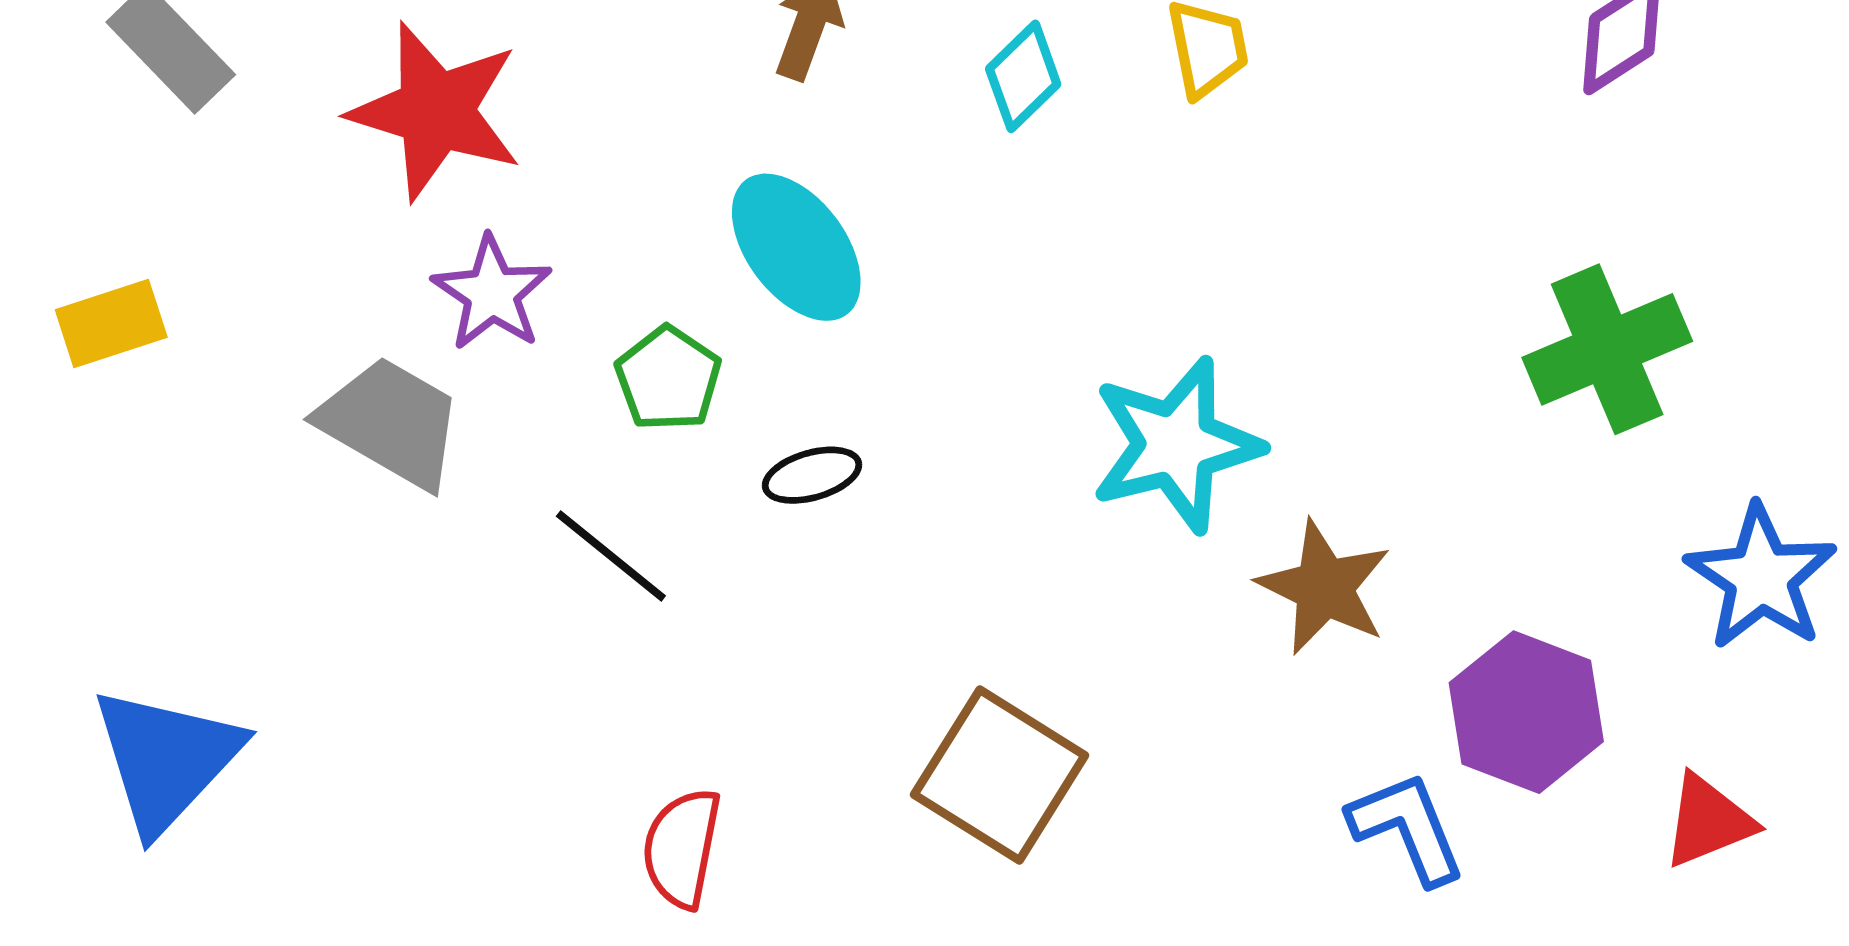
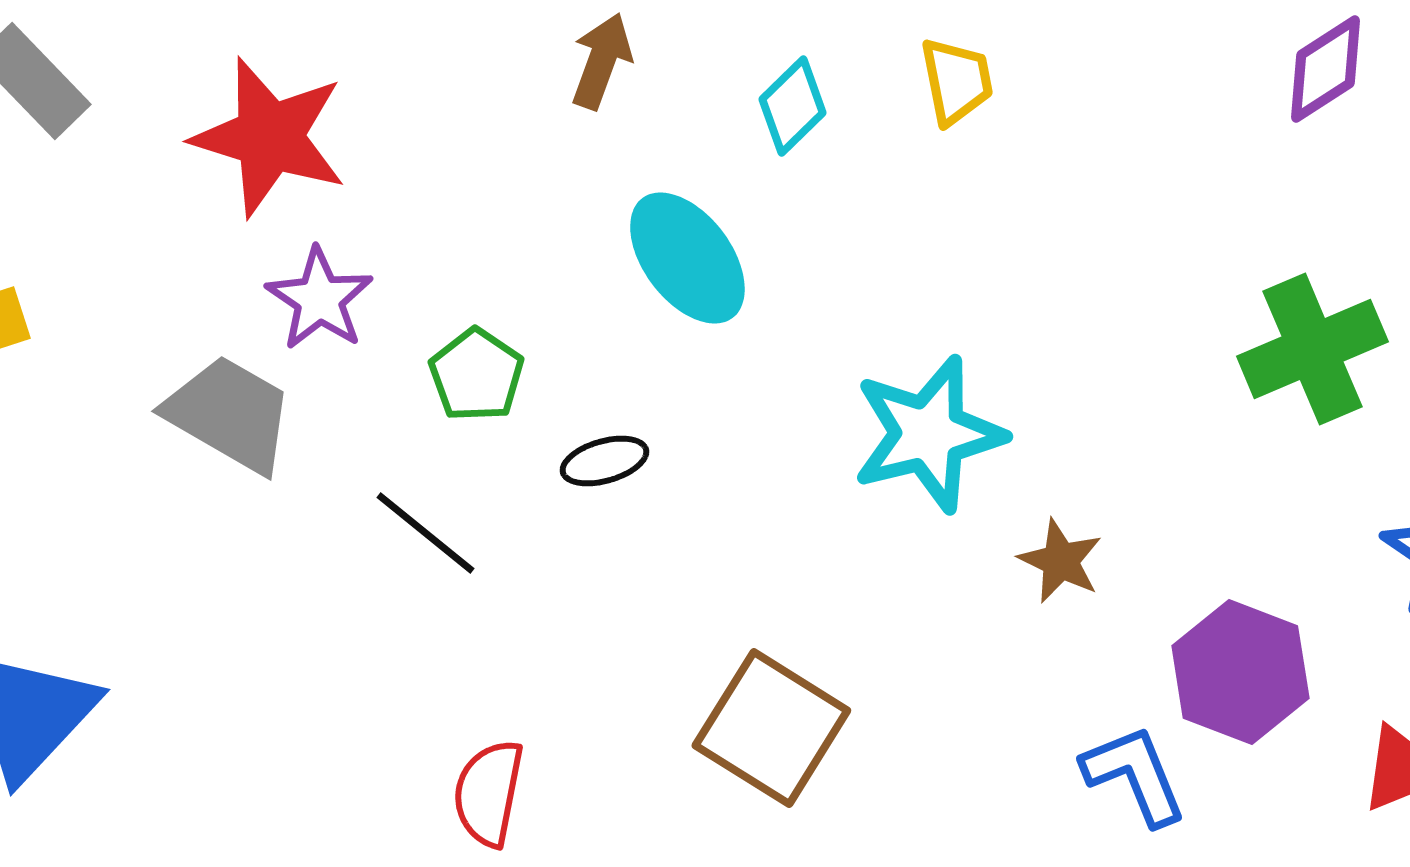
cyan ellipse: (796, 247) -> (687, 258), moved
brown star: (1324, 587) -> (1060, 561), size x0.7

